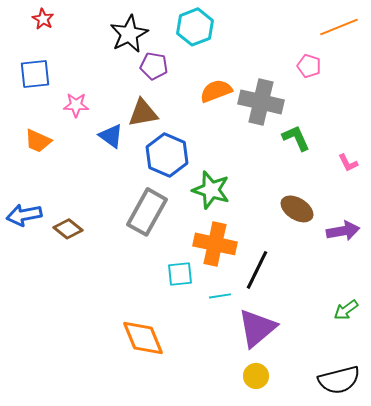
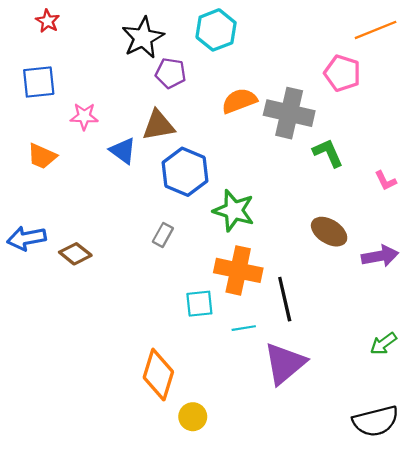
pink pentagon: (309, 66) -> (342, 73), size x1.4
gray rectangle: (147, 212) -> (163, 235), size x0.5
black line: (257, 270) -> (285, 299), turned -39
orange diamond: (143, 338) -> (158, 375), turned 39
yellow circle: (256, 376) -> (193, 417), moved

